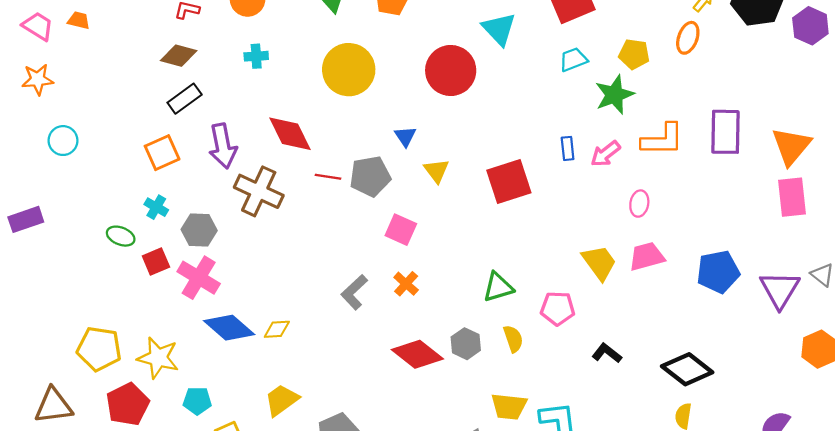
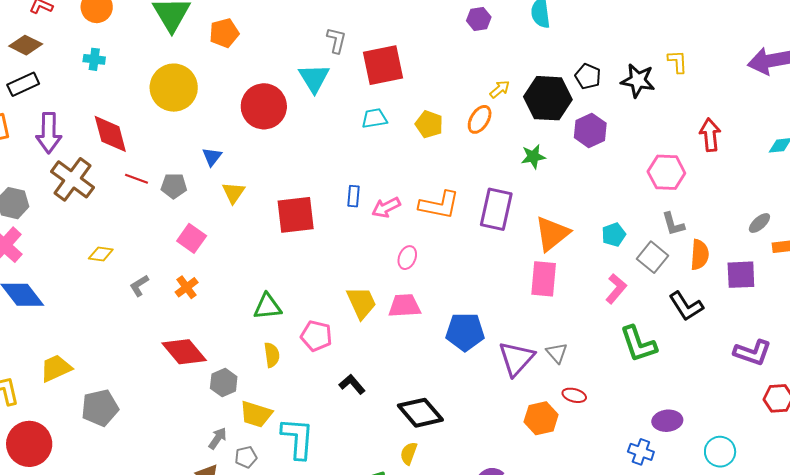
green star: (614, 95) -> (533, 157), moved, size x0.7
gray pentagon: (370, 176) -> (174, 186), size x0.7
gray L-shape: (354, 292) -> (139, 286), size x0.7
yellow diamond: (277, 329) -> (101, 254), moved
gray hexagon: (466, 344) -> (224, 383), moved

